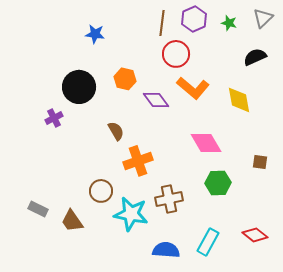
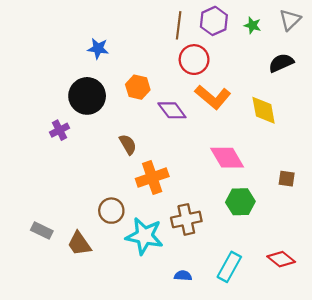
blue star: (95, 34) -> (98, 49), moved
blue semicircle: (166, 250) -> (183, 276), size x0.6

